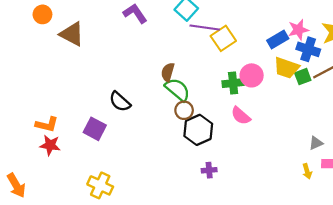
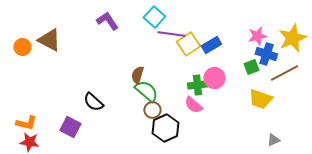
orange circle: (42, 14) -> (22, 47), moved
blue rectangle: (278, 39) -> (211, 45), moved
yellow trapezoid: (286, 68) -> (260, 99), moved
green square: (303, 77) -> (251, 67), moved
pink semicircle: (241, 116) -> (193, 105), moved

